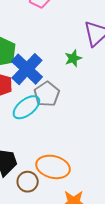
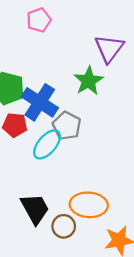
green star: (73, 58) -> (88, 81), size x1.5

